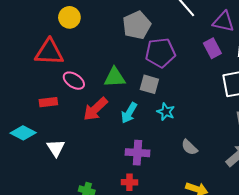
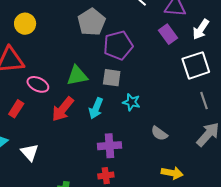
red rectangle: (48, 102) -> (16, 109), turned -42

